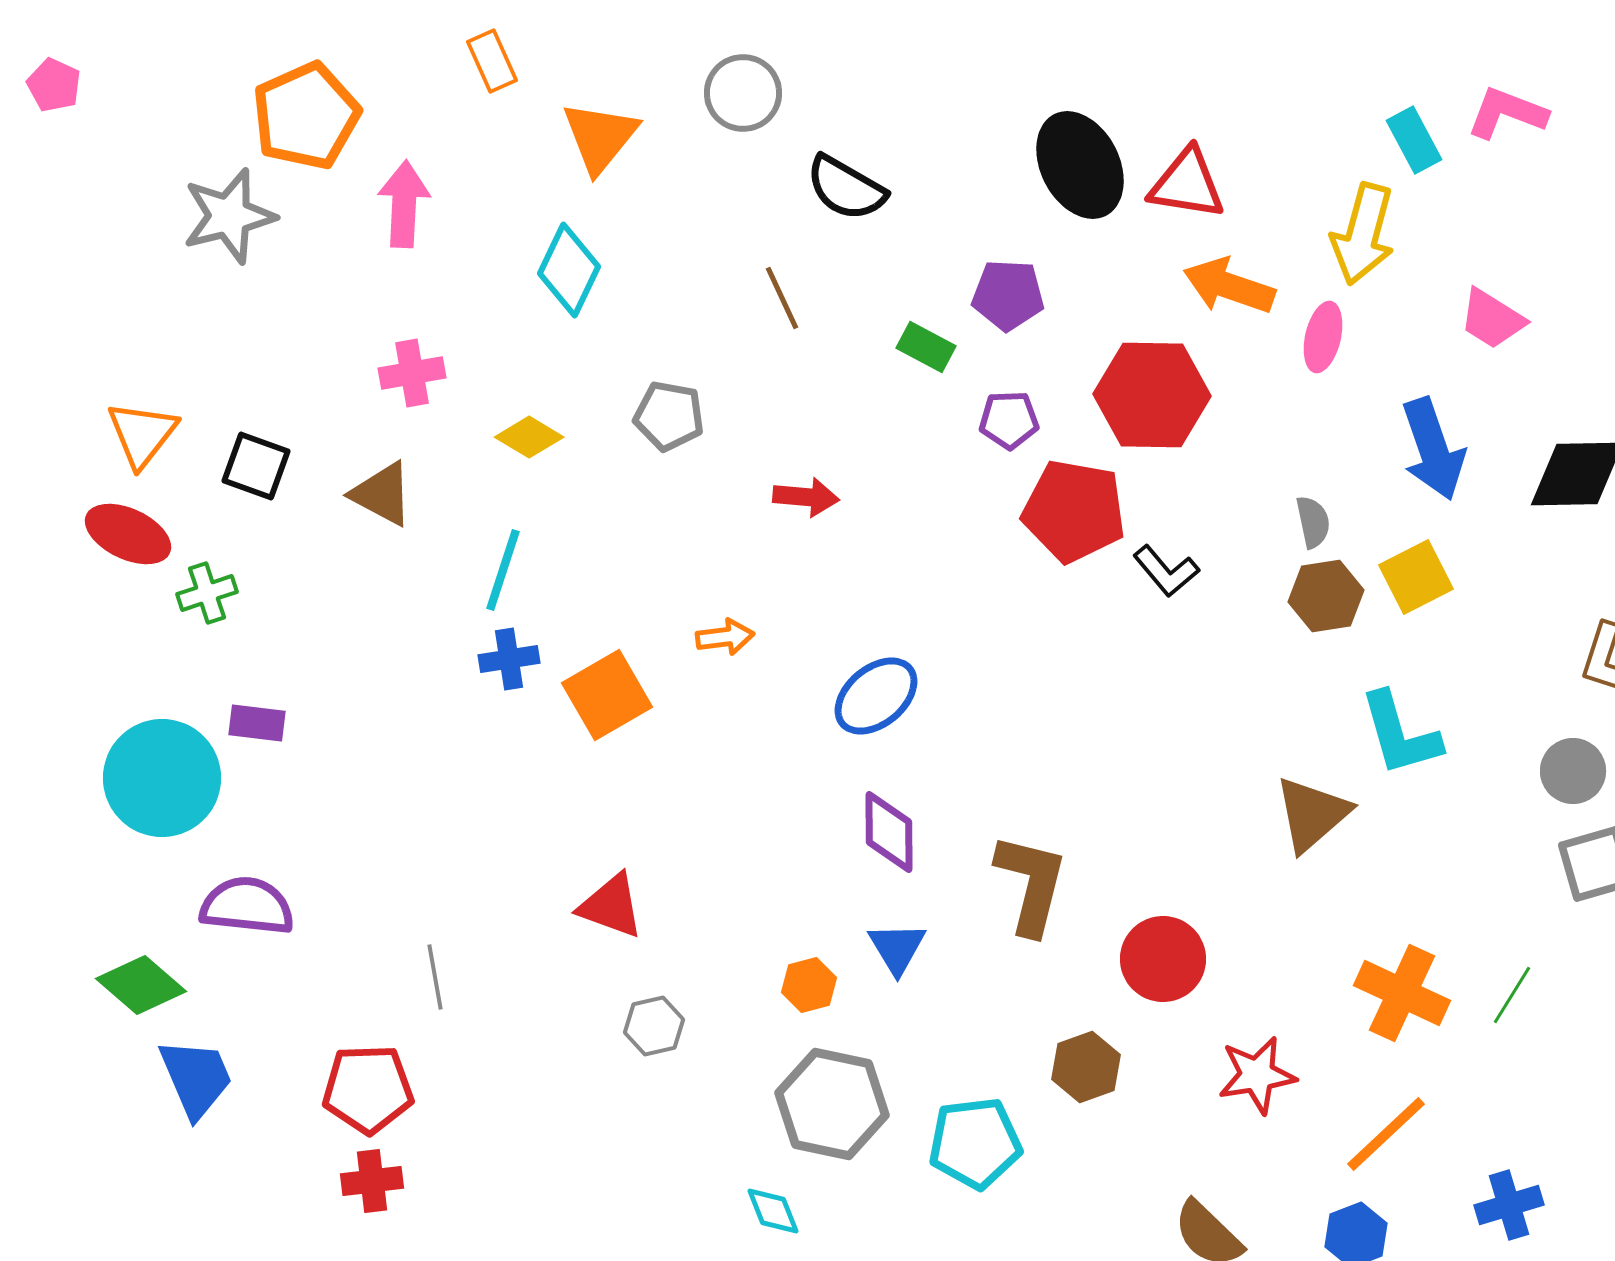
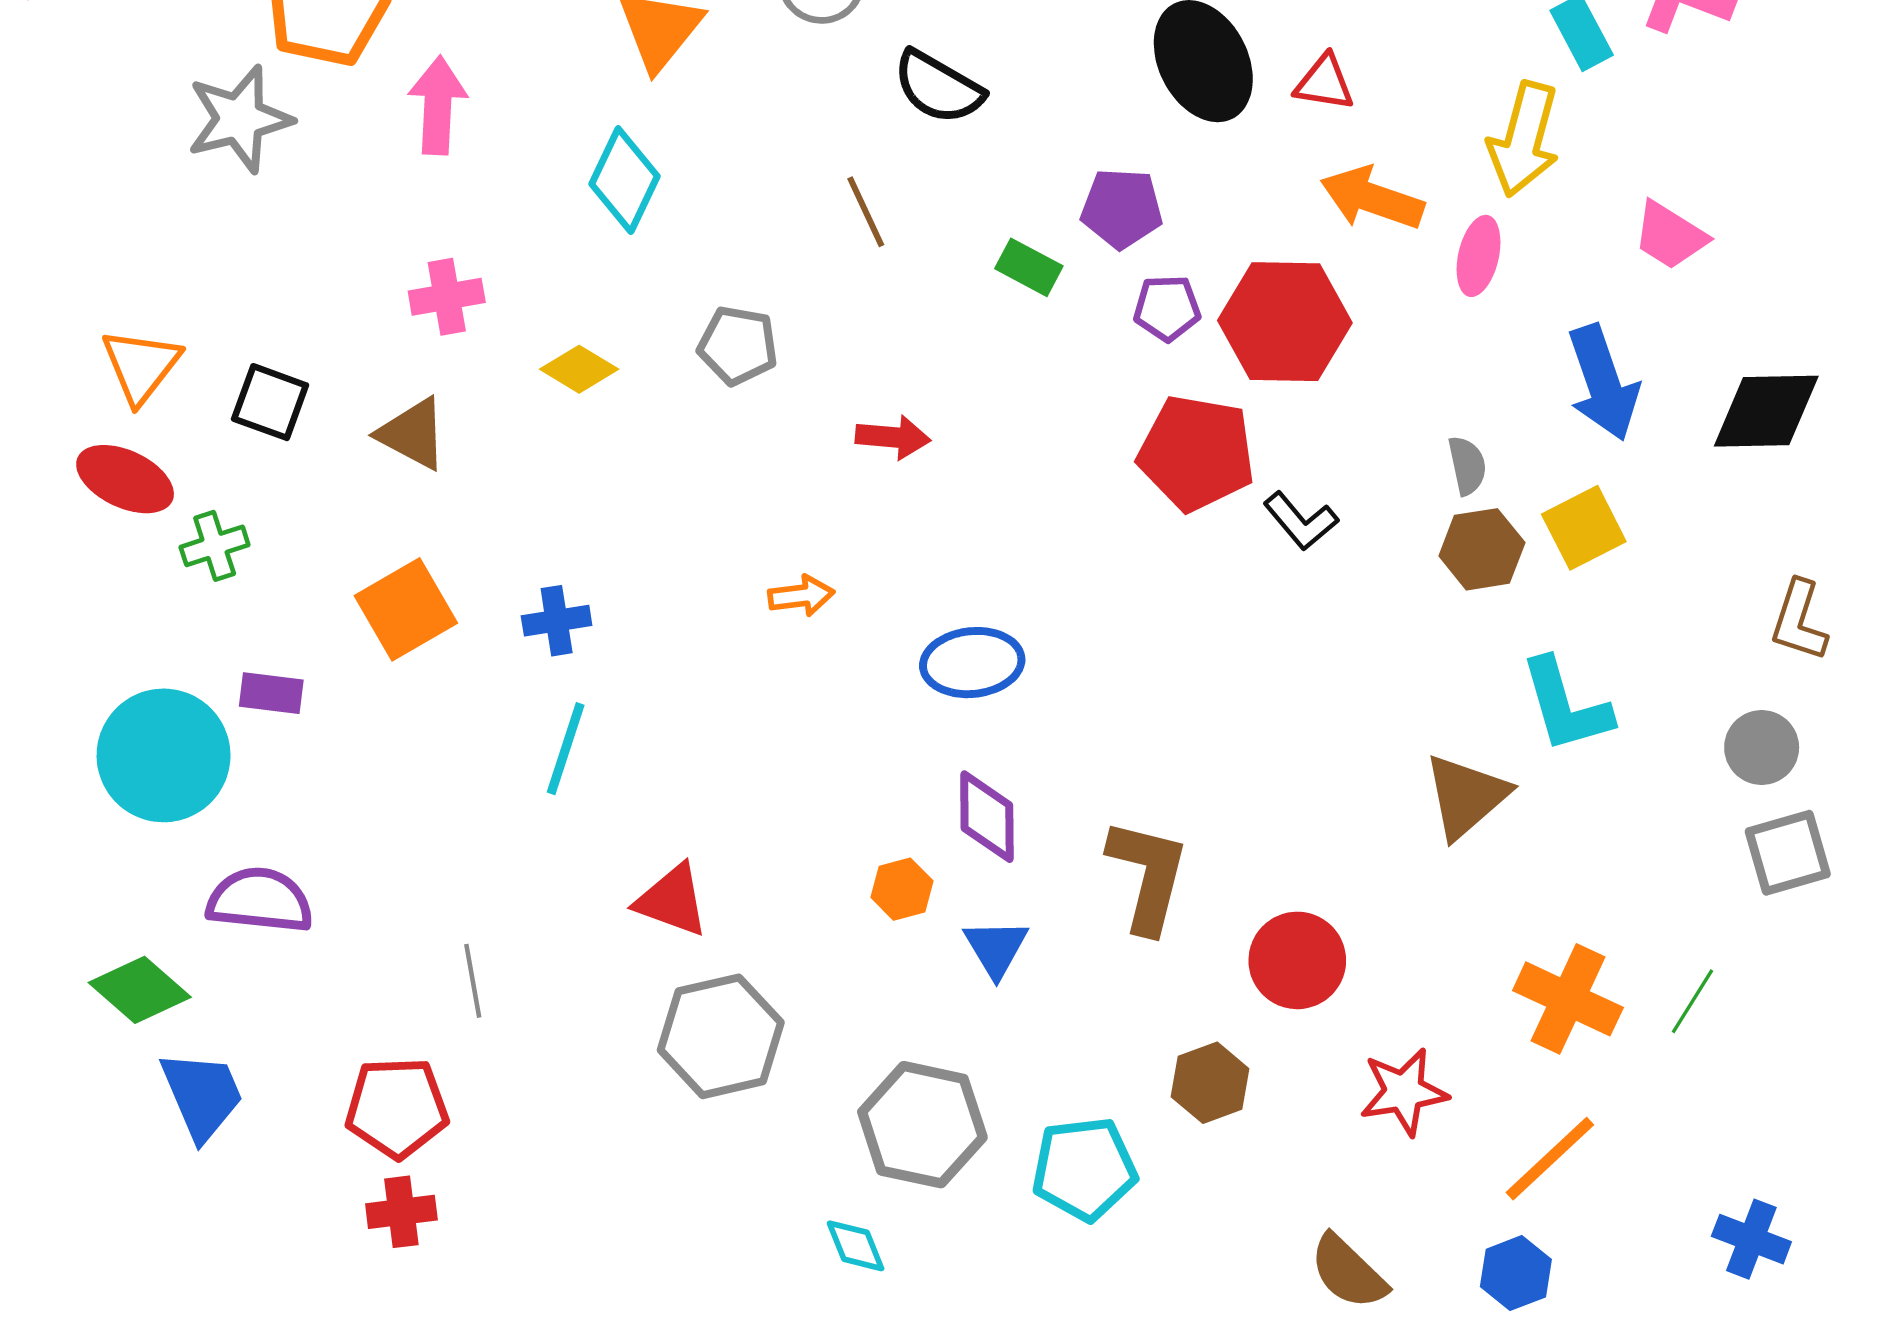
red triangle: (1187, 184) -> (1324, 83), size x0.7
purple pentagon: (1009, 420) -> (1167, 308), moved
cyan line: (503, 570) -> (566, 749), moved
orange square: (607, 695) -> (406, 609), moved
blue ellipse: (876, 696) -> (972, 663), turned 34
orange hexagon: (809, 985) -> (902, 889), moved
gray hexagon: (654, 1026) -> (721, 1036), size x1.8
blue cross: (1509, 1205) -> (1751, 1239), moved, turned 38

